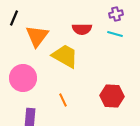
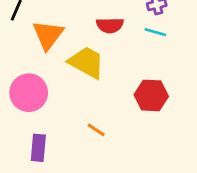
red hexagon: (112, 96) -> (151, 95), moved
orange line: (63, 100) -> (96, 130), moved, turned -32

